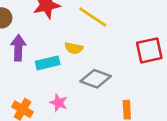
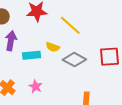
gray diamond: (96, 79) -> (74, 60), moved

